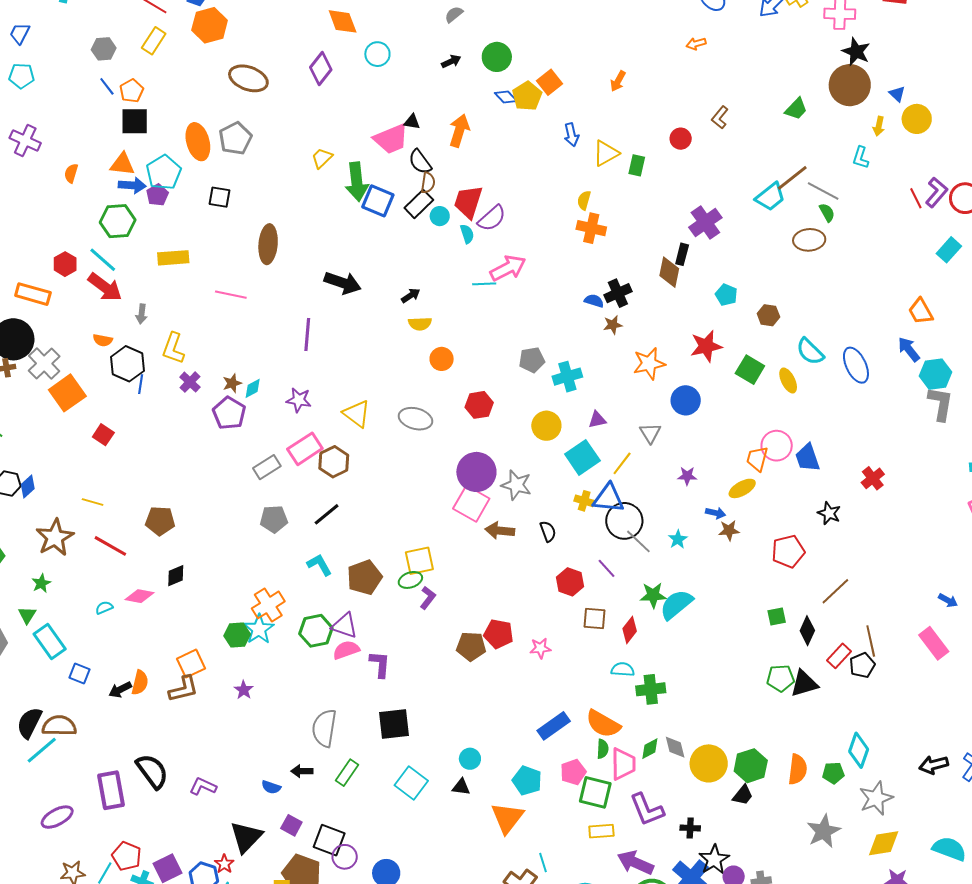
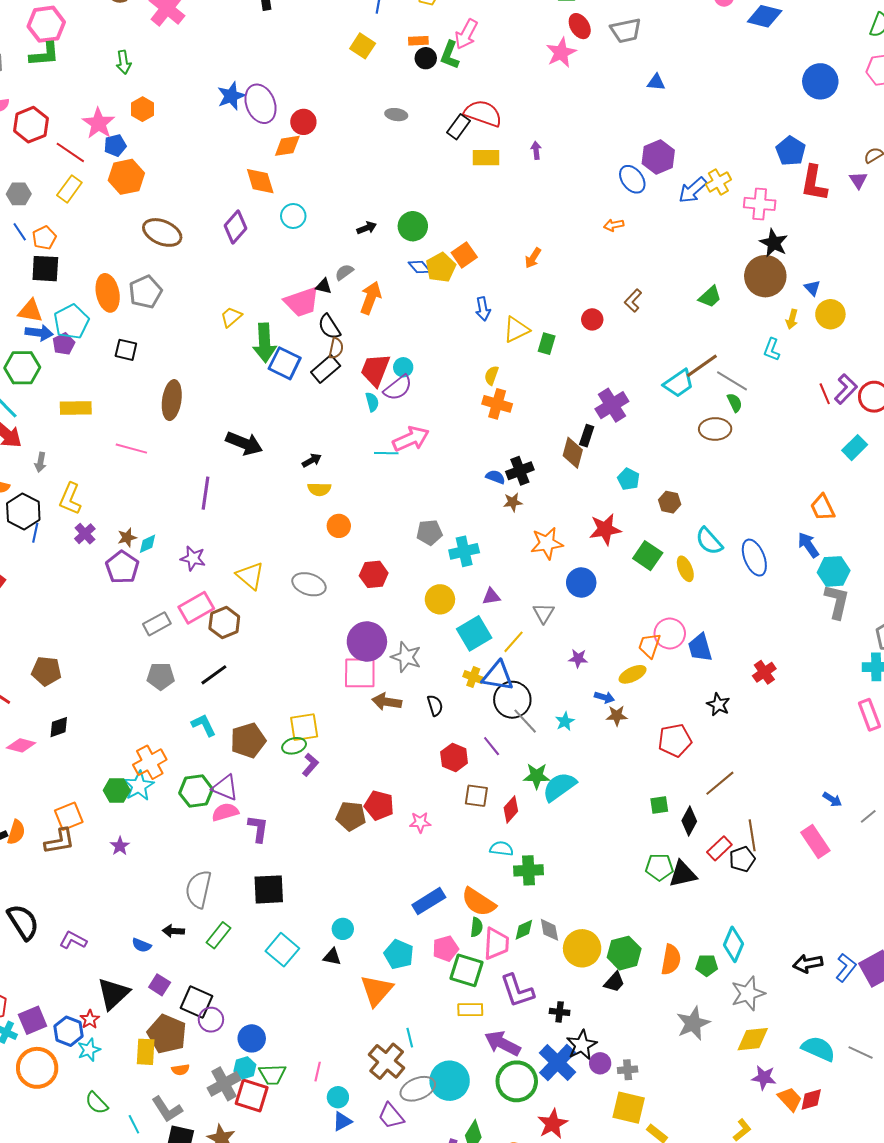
gray semicircle: (454, 14) -> (344, 272), moved
cyan circle: (440, 216) -> (403, 367), moved
pink square: (471, 504) -> (360, 673), turned -33

